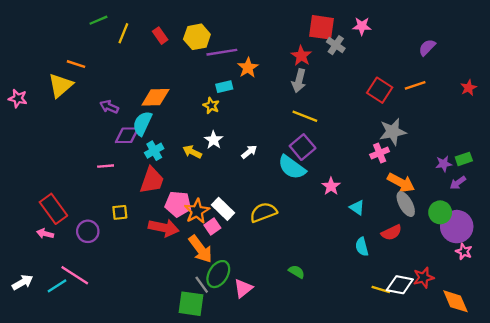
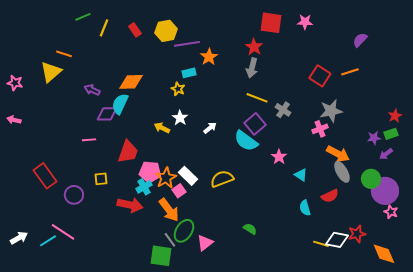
gray cross: (336, 45) -> (283, 110), moved
red star: (469, 88) -> (395, 116), moved
cyan cross: (154, 151) -> (144, 187), moved
red arrow: (164, 228) -> (130, 205), moved
pink arrow: (45, 234) -> (14, 120), moved

